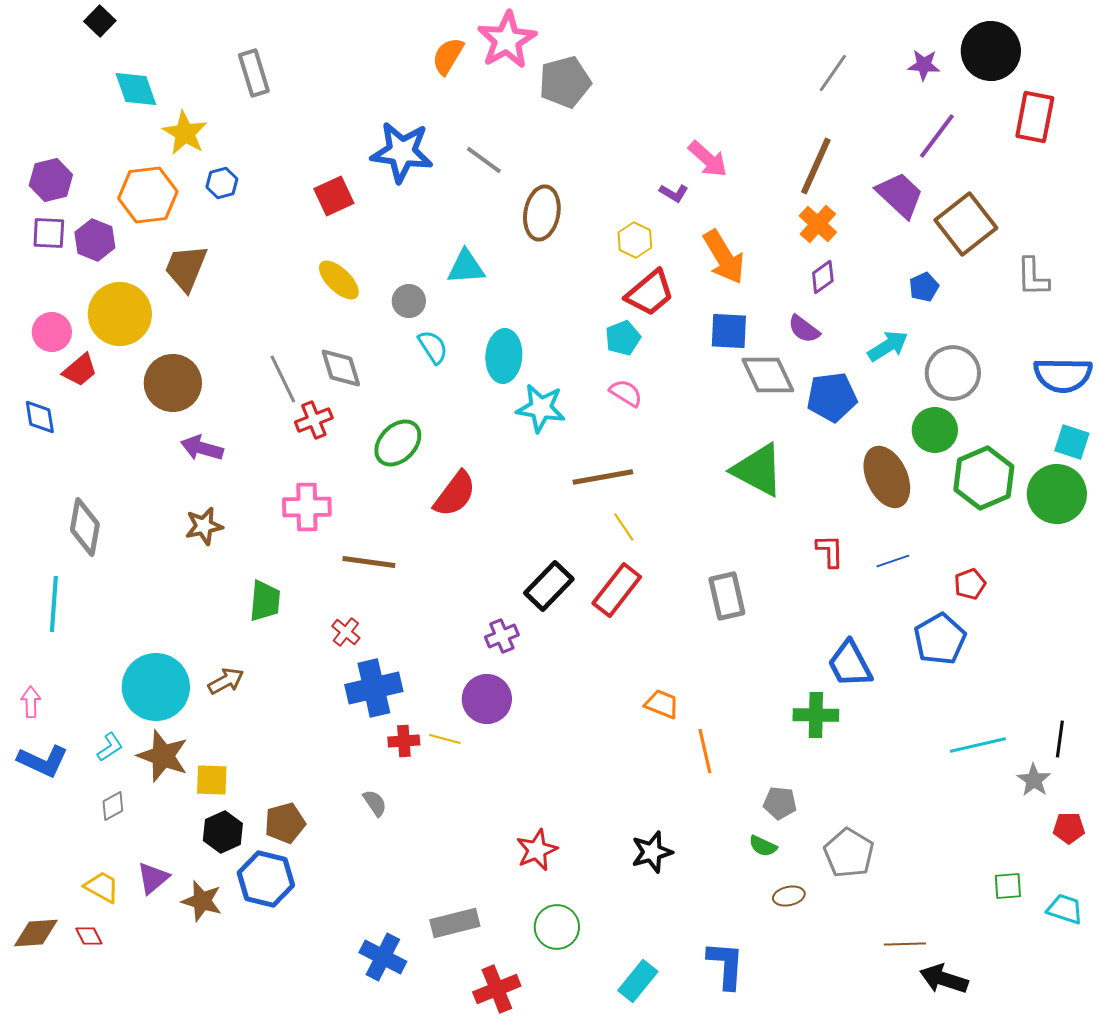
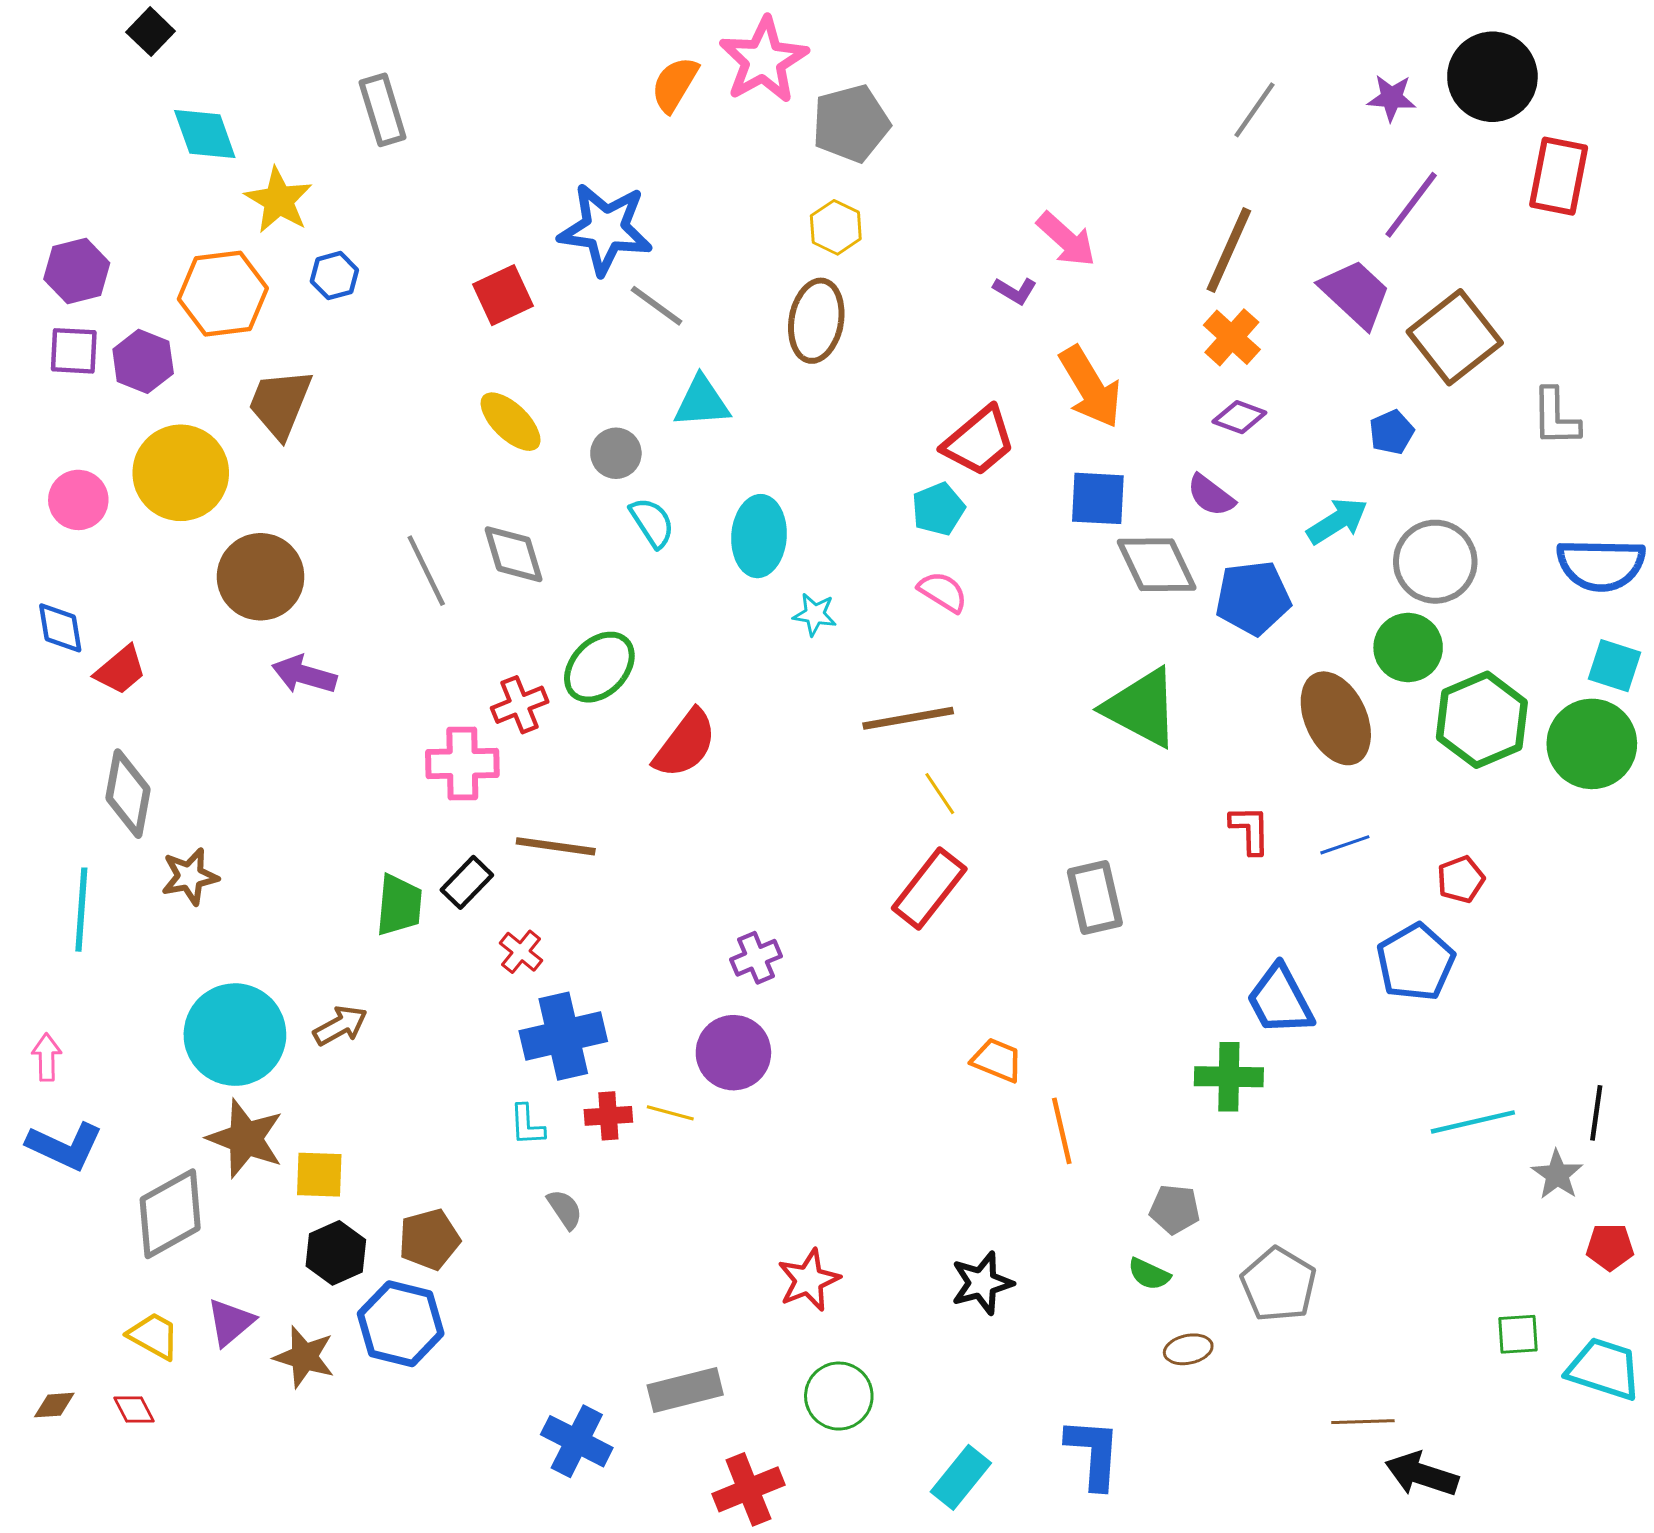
gray line: (484, 160) -> (657, 306), moved
yellow hexagon: (635, 240) -> (836, 227), moved
purple diamond: (823, 277) -> (1239, 417), turned 56
red trapezoid: (80, 370) -> (120, 670), moved
cyan star: (541, 408) -> (815, 614), size x0.6
red cross: (314, 420) -> (520, 705), moved
brown star: (204, 526) -> (190, 876), moved
black rectangle: (549, 586) -> (467, 882), moved, size x0.7
cyan L-shape: (110, 747) -> (527, 1125), moved, turned 120
gray diamond: (113, 806) -> (170, 1214), size x2.0
cyan trapezoid: (1065, 909) -> (1604, 1369), size x1.4
brown diamond: (36, 933) -> (54, 1405), size x0.6

